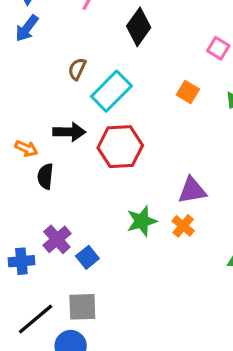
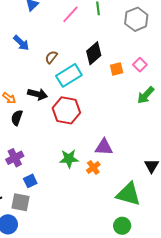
black diamond: (139, 27) -> (94, 53), moved
blue arrow: (27, 28) -> (21, 43), moved, turned -96
orange square: (188, 92) -> (117, 69), moved, turned 32
blue square: (87, 257) -> (30, 181), moved

